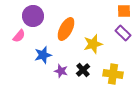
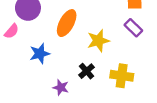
purple star: (61, 71) -> (61, 87), moved

